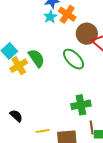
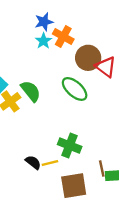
green cross: (81, 105) -> (70, 146), moved, turned 36
black semicircle: (16, 116) -> (33, 162), moved
yellow line: (43, 131) -> (50, 163), moved

